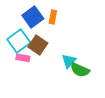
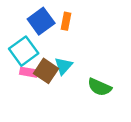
brown square: (38, 45) -> (46, 71), moved
cyan triangle: (69, 61) -> (63, 66), moved

